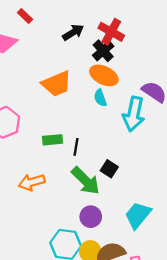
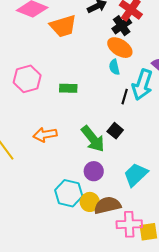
orange trapezoid: (57, 84) -> (63, 26), moved
green rectangle: (52, 140) -> (68, 88), moved
black line: (76, 147) -> (125, 97), moved

